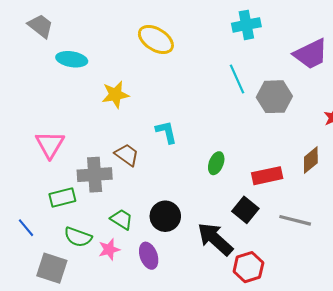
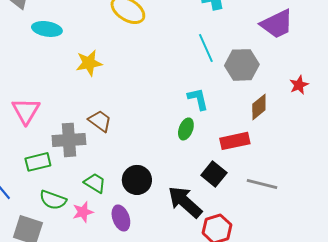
cyan L-shape: (166, 132) -> (198, 99), moved
brown diamond: (311, 160) -> (259, 107), moved

